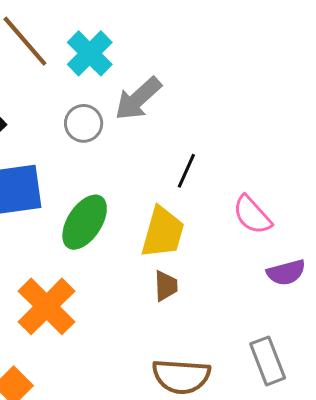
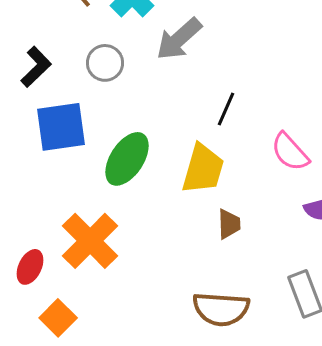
gray circle: (84, 123) -> (105, 63), moved
brown trapezoid: (166, 286) -> (229, 224), moved

